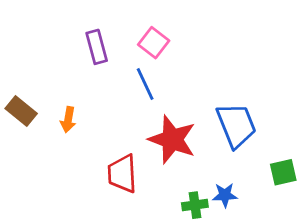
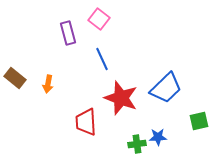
pink square: (154, 43) -> (99, 19), moved
blue trapezoid: (236, 125) -> (166, 88), turned 68

